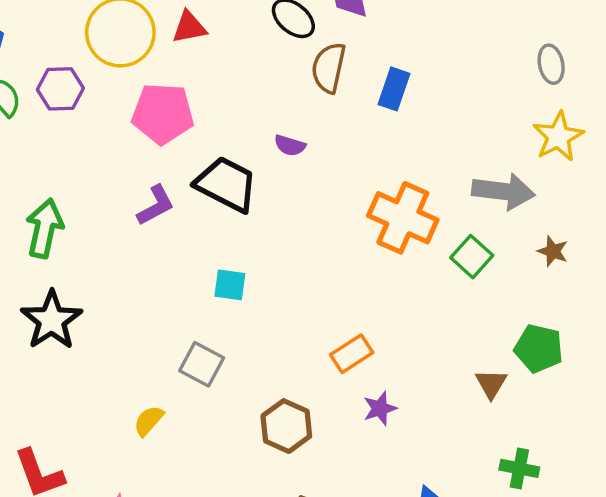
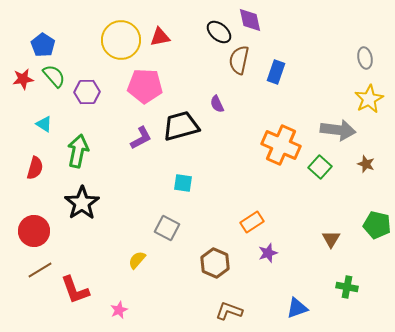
purple hexagon: (60, 89) -> (87, 92), moved
purple semicircle: (290, 145) -> (217, 104), turned 48
black trapezoid: (226, 184) -> (181, 126), turned -42
green pentagon: (539, 348) -> (377, 225), moved

